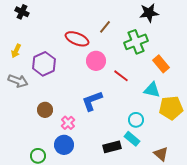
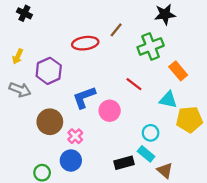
red ellipse: (77, 39) -> (85, 43), turned -30
pink circle: (96, 61) -> (110, 111), moved
blue L-shape: (92, 101) -> (84, 97), moved
brown circle: (45, 110) -> (50, 122), size x1.5
brown triangle: (161, 154) -> (165, 170), moved

